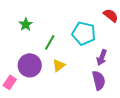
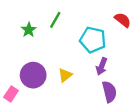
green line: (50, 42) -> (55, 20), moved
purple arrow: (102, 57) -> (102, 66), moved

